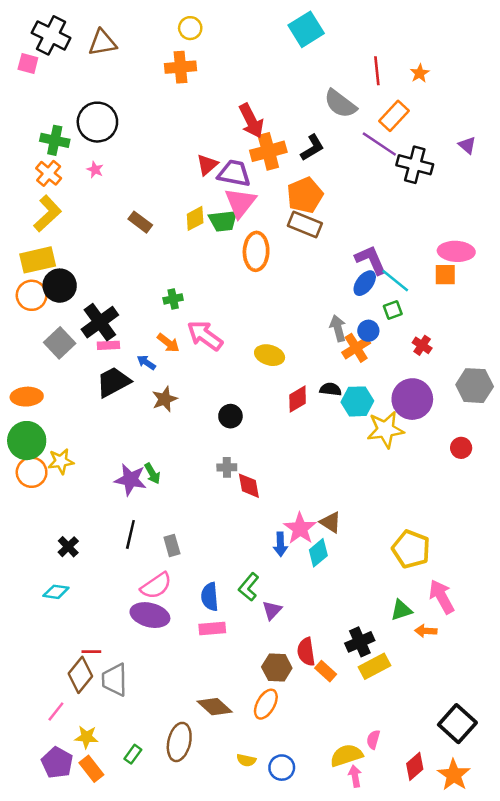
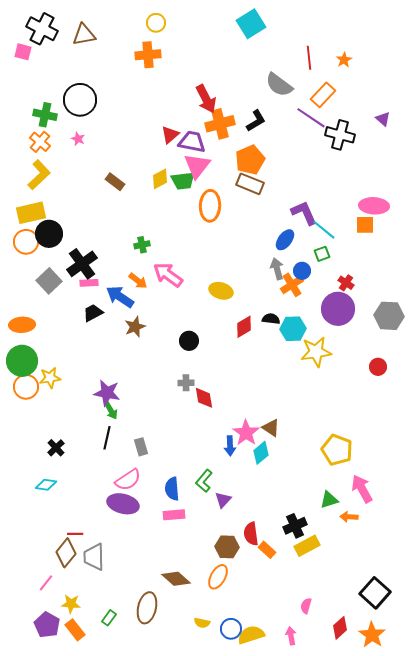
blue ellipse: (365, 283) -> (285, 240), moved
blue arrow: (146, 362) -> (120, 297), size x1.8
black trapezoid: (113, 382) -> (93, 313), size x0.7
purple circle: (412, 399) -> (338, 309), moved
green arrow: (152, 473) -> (111, 411), moved
yellow semicircle: (346, 755) -> (251, 635), moved

